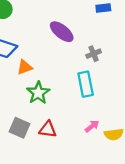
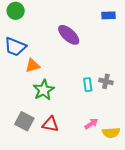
gray cross: (94, 54) -> (106, 81), moved, turned 32
cyan rectangle: (86, 84) -> (88, 85), size x0.6

